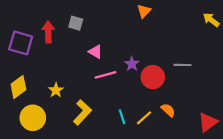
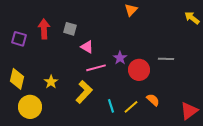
gray square: (76, 23) -> (70, 29), moved
purple square: (21, 43) -> (19, 39), size x0.7
yellow diamond: (18, 87) -> (17, 79), turned -40
yellow L-shape: (82, 112) -> (84, 92), moved

